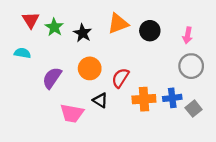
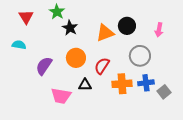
orange triangle: (118, 24) -> (105, 33), moved
green star: (54, 27) -> (57, 12), moved
gray circle: (191, 66) -> (140, 56), moved
black triangle: (100, 100) -> (85, 85), turned -32

